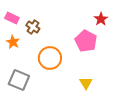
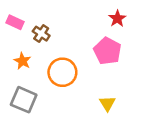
red star: (101, 19) -> (117, 19), moved
orange star: (13, 42) -> (22, 61), moved

